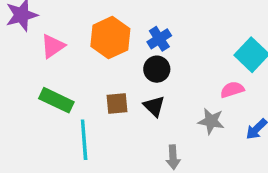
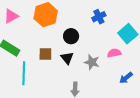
blue cross: (159, 39) -> (99, 17), moved
gray star: (211, 121) -> (92, 62), moved

